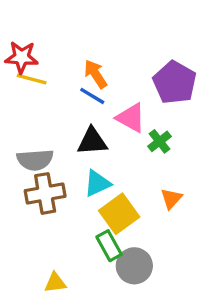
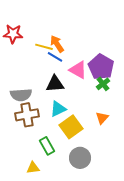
yellow line: (32, 79) -> (44, 47), moved
purple pentagon: (175, 82) -> (101, 67), moved
green cross: (160, 141) -> (103, 84), moved
green rectangle: (109, 246) -> (47, 146), moved

